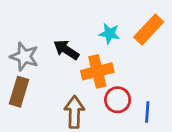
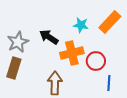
gray star: (24, 57) -> (18, 42), turned 30
red circle: (118, 100) -> (96, 61), moved

